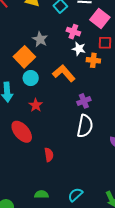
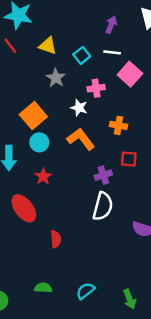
pink cross: (73, 32) -> (96, 88), turned -32
gray star: (40, 39) -> (56, 78), moved
red square: (105, 43) -> (129, 159), moved
white star: (79, 49) -> (79, 108), moved

